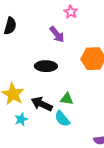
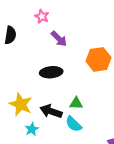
pink star: (71, 12) -> (42, 16), moved

